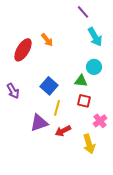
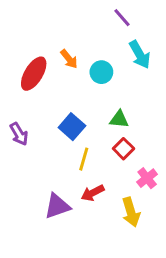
cyan circle: (94, 67) -> (101, 72), moved
red square: (84, 101) -> (123, 149), turned 32
purple triangle: (39, 123) -> (57, 206), moved

